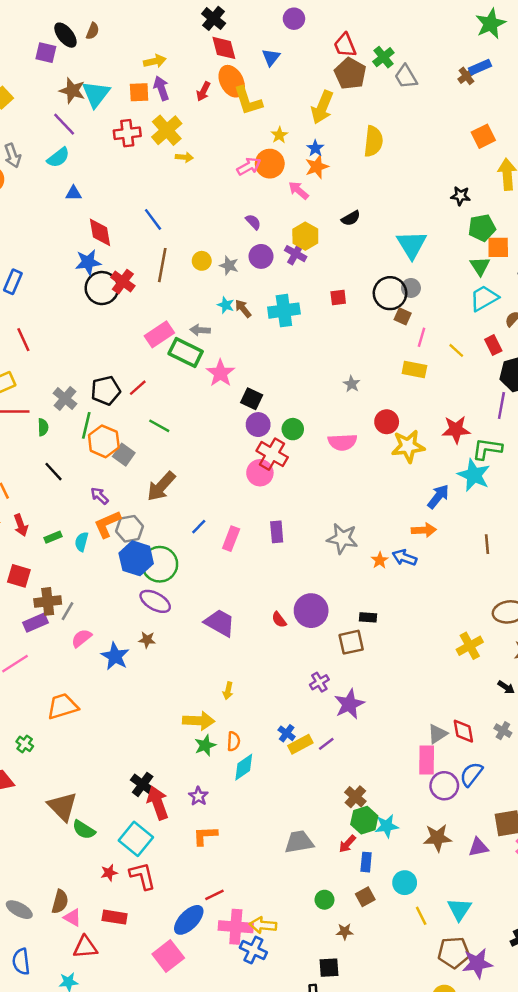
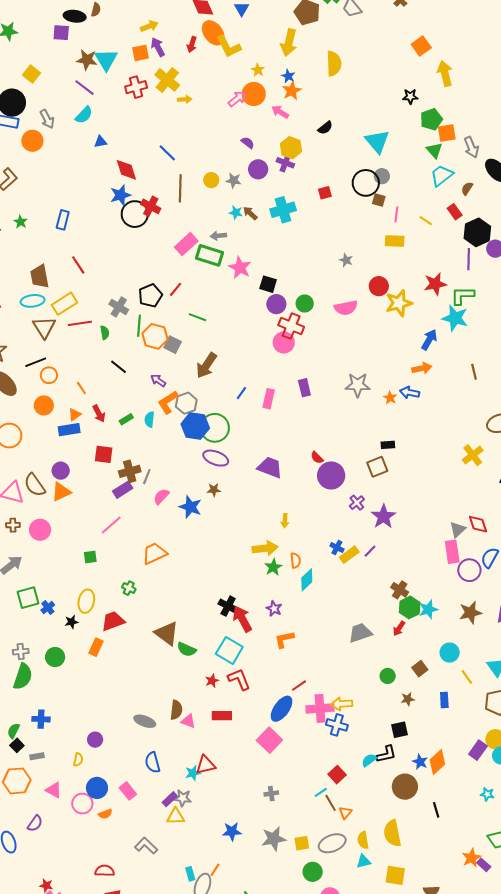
black ellipse: (65, 35) -> (75, 16), turned -35
purple circle: (311, 611) -> (331, 475), moved
blue rectangle: (366, 862) -> (444, 700), moved
red triangle: (85, 947) -> (206, 765), moved

